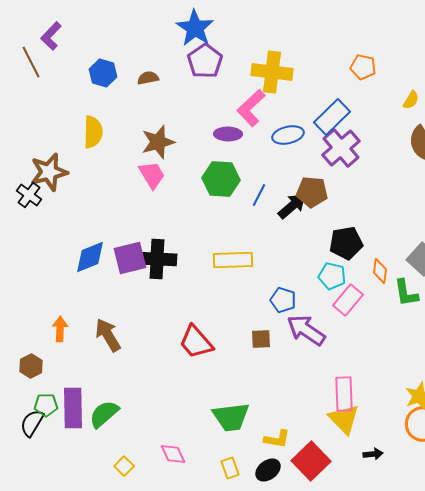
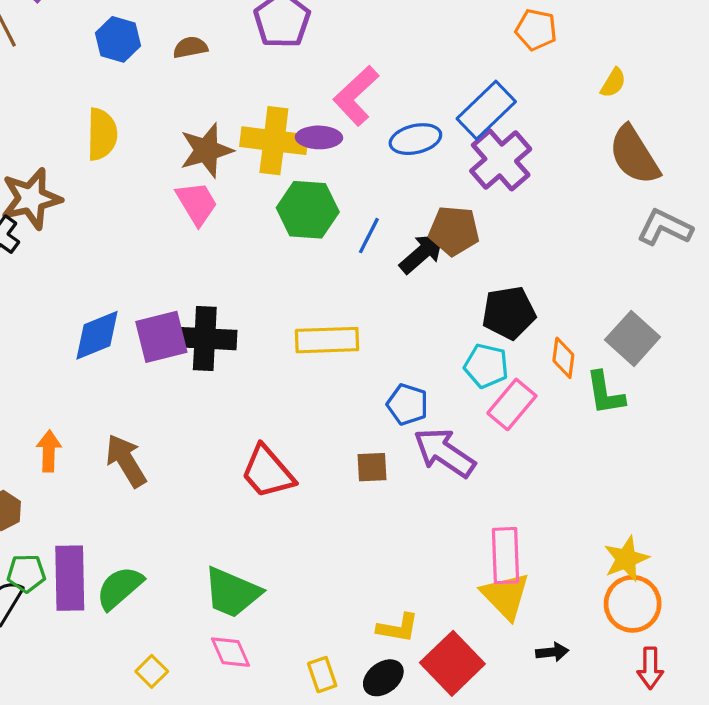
yellow cross: (272, 72) -> (274, 141), moved
green trapezoid: (231, 417) -> (232, 593), moved, turned 30

